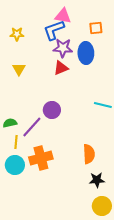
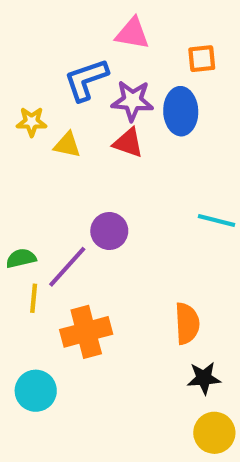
blue L-shape: (54, 30) -> (86, 80), moved
yellow star: (17, 34) -> (32, 122), moved
red triangle: (61, 68) -> (128, 143), turned 42
yellow triangle: (19, 69) -> (67, 145), moved, turned -48
cyan circle: (15, 165) -> (36, 391), moved

